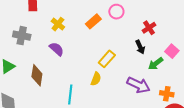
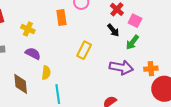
orange rectangle: (93, 21) -> (61, 17), turned -42
pink square: (172, 51) -> (135, 21), moved
yellow semicircle: (96, 79) -> (46, 73), moved

